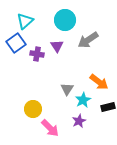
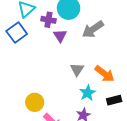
purple cross: (37, 54) -> (48, 20), moved
gray triangle: (67, 89) -> (77, 70), moved

